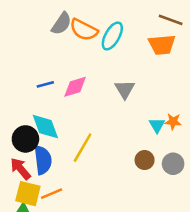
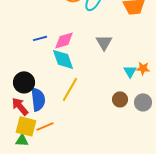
cyan diamond: (45, 127) -> (63, 59), moved

